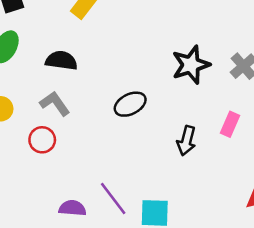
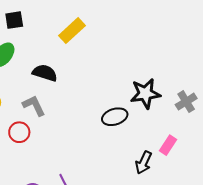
black ellipse: (130, 104) -> (115, 117), moved
black arrow: (186, 141) -> (144, 162), moved

